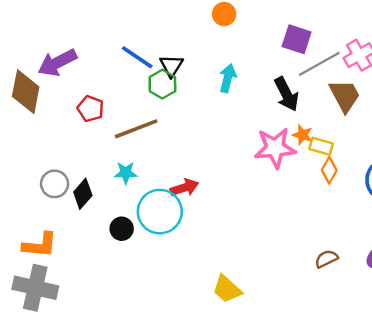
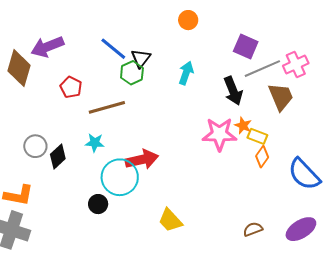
red arrow: (184, 188) -> (142, 160), size x1.4
black circle: (122, 229) -> (98, 204), moved
yellow trapezoid: (227, 289) -> (170, 220), moved

